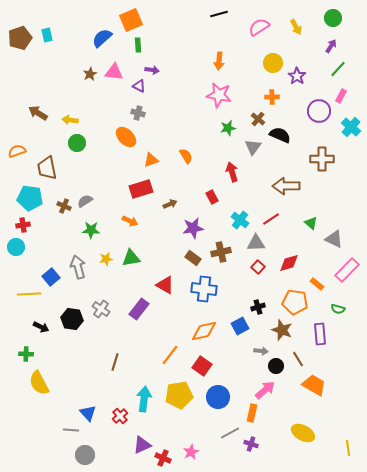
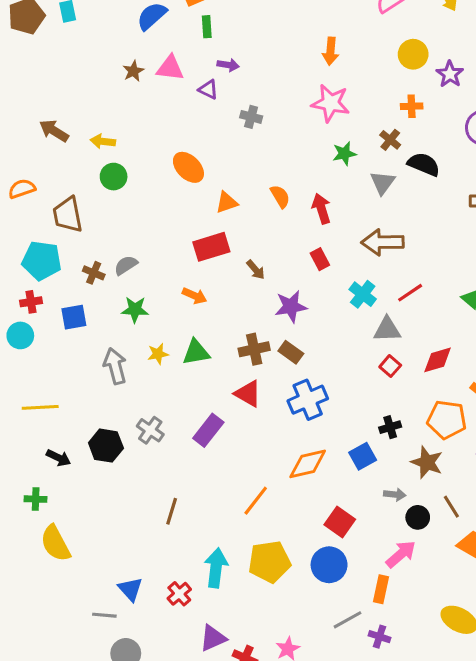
gray cross: (138, 113) -> (251, 117), moved
red arrow: (232, 172) -> (321, 209), moved
brown arrow: (286, 186) -> (383, 242), moved
brown arrow: (170, 204) -> (256, 270), turned 72
brown cross: (221, 252) -> (254, 349), moved
blue square: (51, 277) -> (74, 317), moved, turned 30
blue cross: (204, 289) -> (308, 400), turned -30
red square: (202, 366) -> (340, 522), moved

